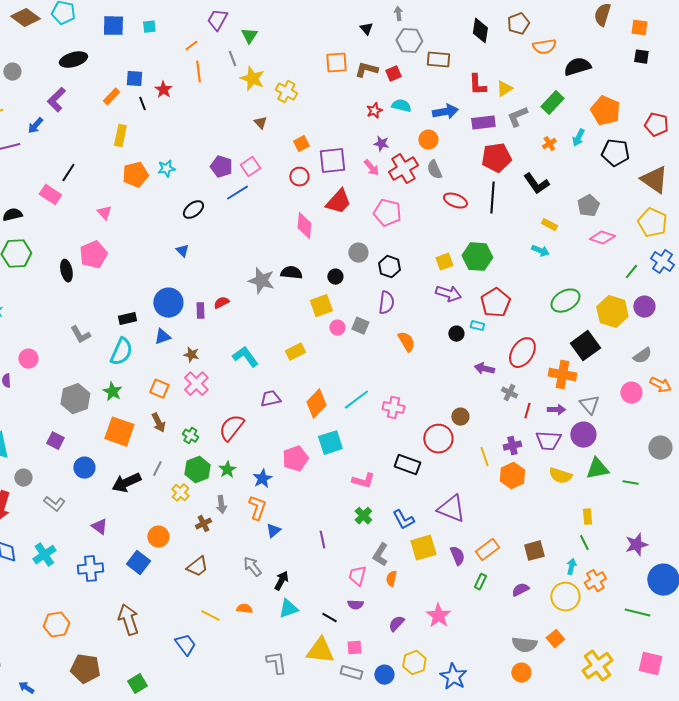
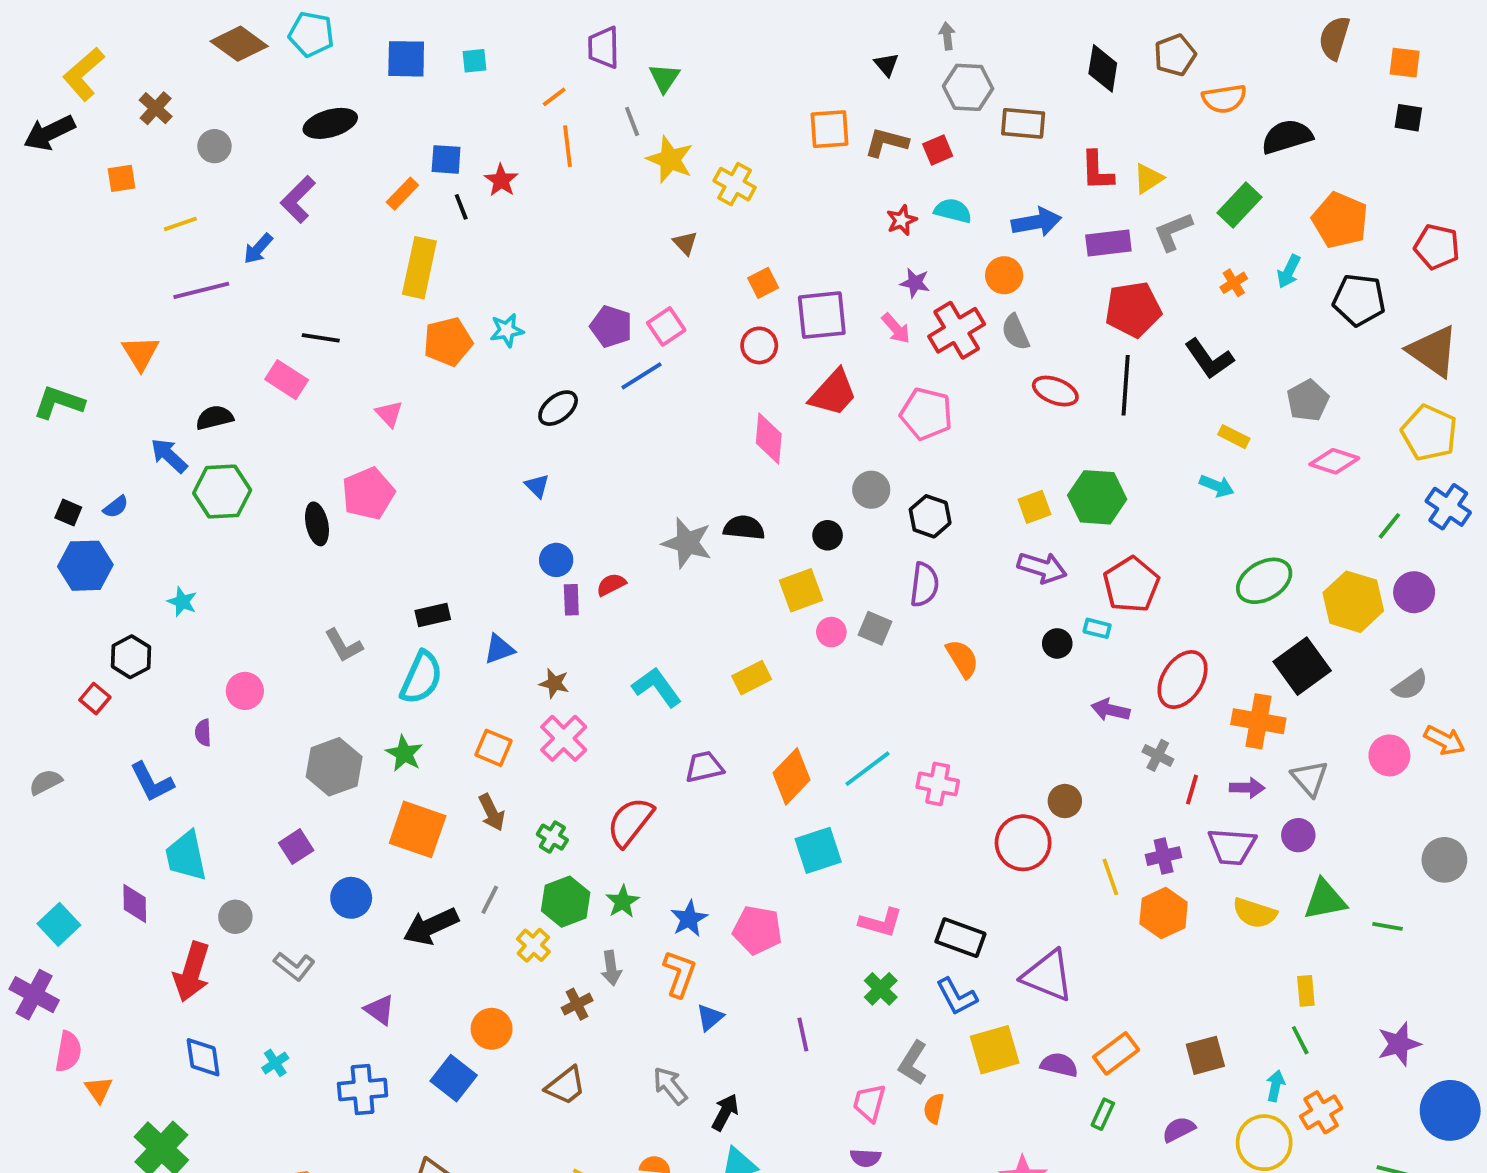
purple trapezoid: (217, 20) -> (604, 47), turned -30
yellow rectangle: (120, 136) -> (419, 268), size x1.4
black line: (68, 173) -> (321, 338), turned 66
blue circle: (168, 303) -> (556, 560), moved, size x0.6
purple circle: (583, 435) -> (1298, 835), size x0.7
purple square: (55, 441) -> (296, 847), turned 30
pink pentagon: (295, 459) -> (757, 930), moved, turned 30
black rectangle: (407, 465) -> (960, 938), moved
cyan cross: (44, 555) -> (275, 1063), size x0.6
purple semicircle: (457, 556) -> (1059, 1065), turned -54

